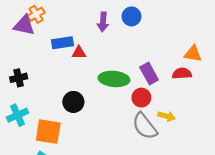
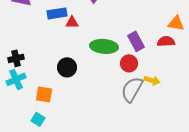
black cross: (19, 78) -> (16, 58), moved
gray semicircle: (145, 126) -> (132, 89), turned 68
orange square: (48, 132) -> (44, 94), size x0.7

